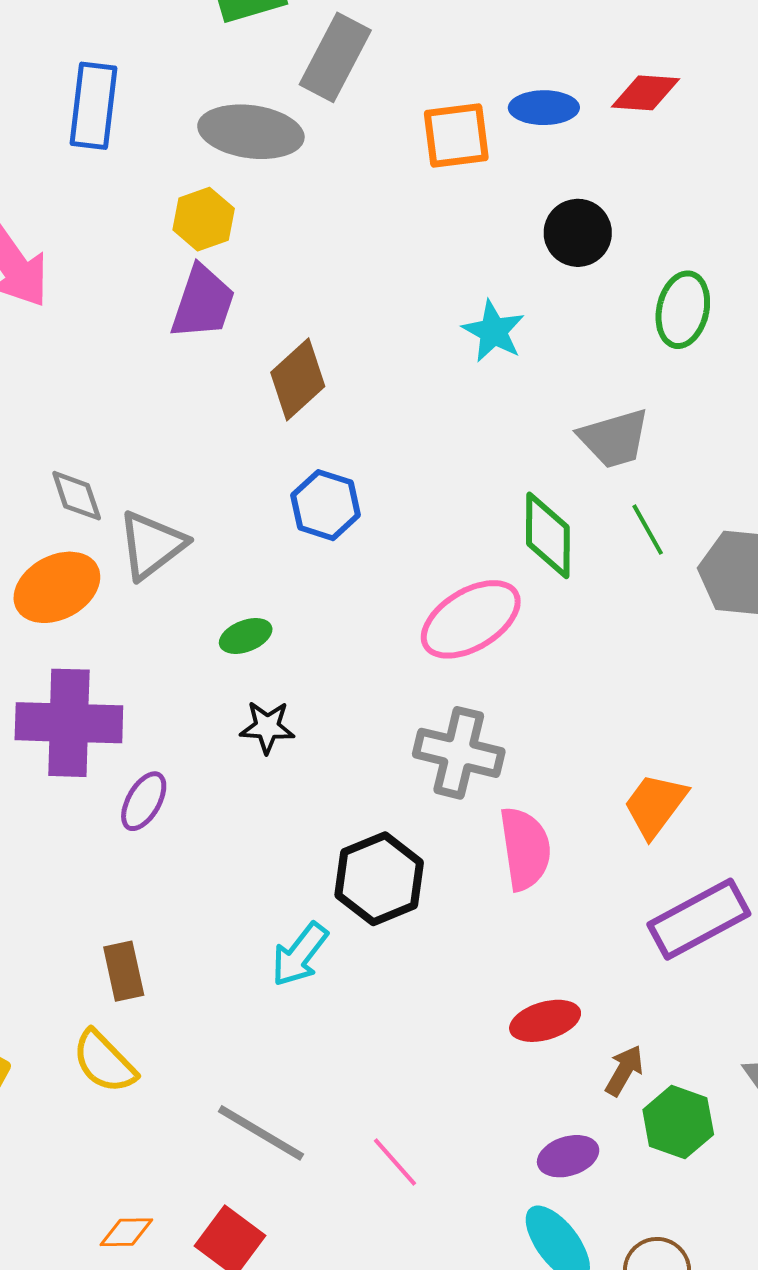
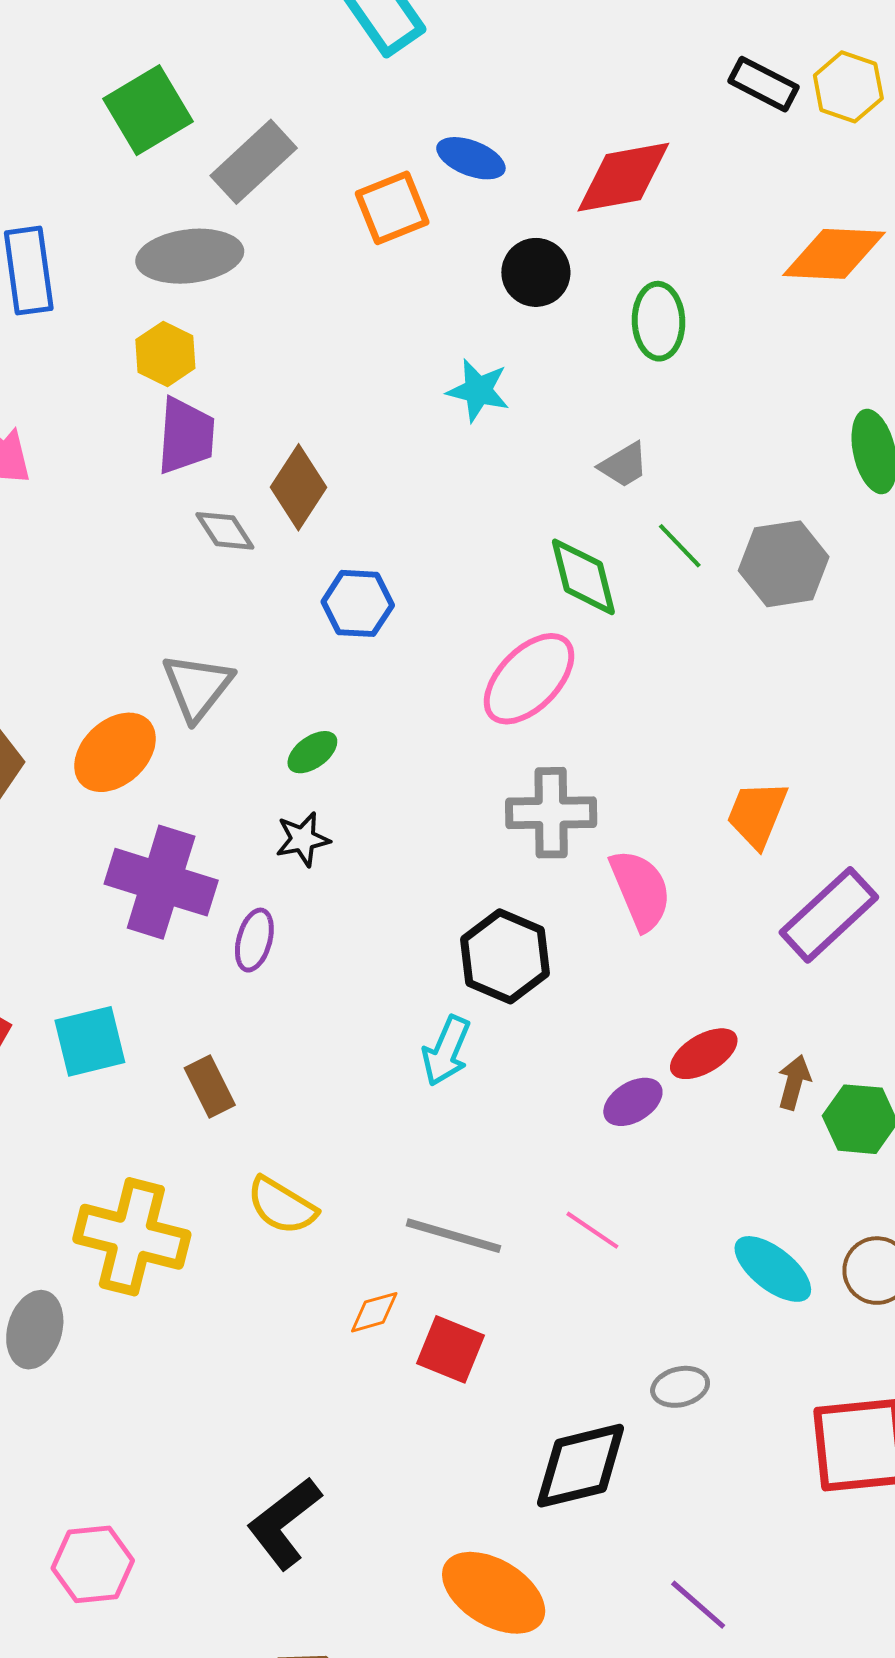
gray rectangle: (335, 57) -> (254, 162), turned 34
red diamond: (645, 93) -> (623, 177), moved, size x1.5
blue ellipse: (544, 108) -> (471, 158), turned 36
gray trapezoid: (614, 439) -> (624, 465), size x0.7
gray diamond: (77, 496) -> (225, 531), moved
purple cross: (69, 723) -> (161, 882), turned 30
black star: (267, 727) -> (303, 839), moved
brown rectangle: (124, 971) -> (210, 1087), moved
purple ellipse: (568, 1156) -> (633, 1102), moved
orange diamond: (126, 1232) -> (374, 1312), moved

